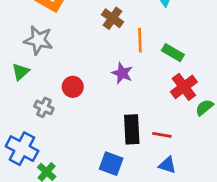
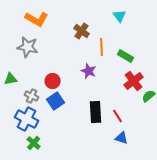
green triangle: (21, 72) -> (11, 79), moved, turned 32
red line: (162, 135) -> (118, 116), turned 48
blue cross: (22, 149) -> (27, 119), moved
blue square: (111, 164) -> (56, 101), moved, turned 36

